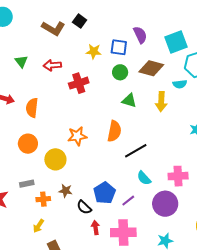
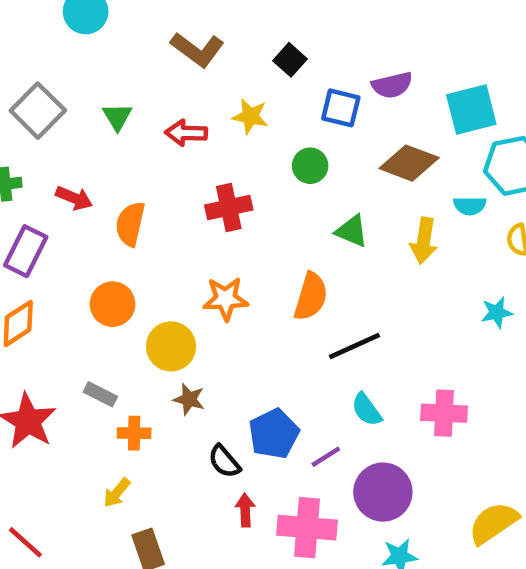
black square: (80, 21) -> (290, 60), moved
purple semicircle: (140, 35) -> (392, 85), turned 96
yellow star: (94, 52) -> (250, 116), moved
green circle: (120, 72) -> (310, 166), moved
red cross: (79, 83) -> (229, 207), moved
gray rectangle: (27, 184) -> (100, 394), turned 32
brown star: (66, 191) -> (189, 399), moved
purple circle: (165, 204) -> (383, 492), moved

